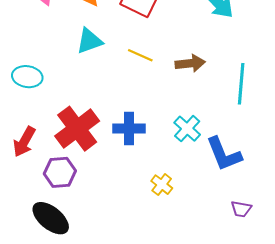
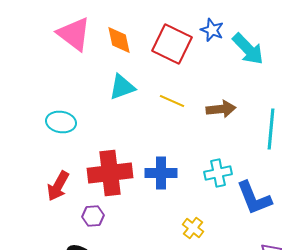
red cross: (77, 129) -> (110, 173), turned 30
cyan cross: (187, 129) -> (218, 173), turned 36
purple hexagon: (60, 172) -> (93, 216), size x0.7

